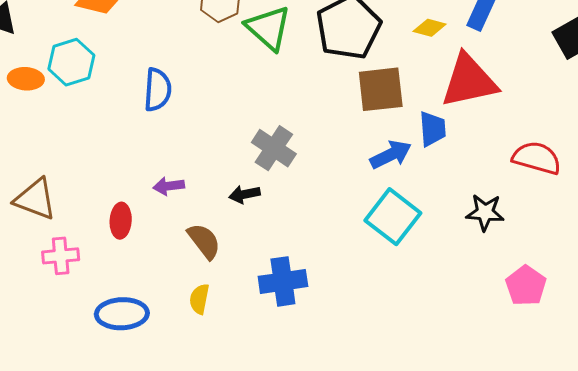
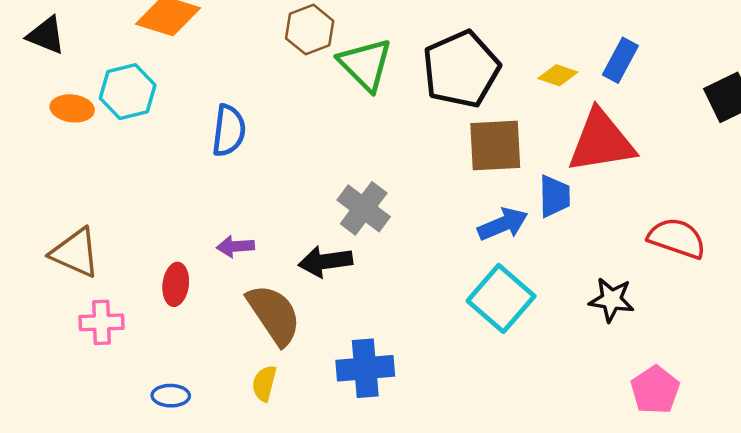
black arrow: (244, 194) -> (325, 261), size x1.4
brown semicircle: (204, 241) -> (274, 315), size x1.4
blue ellipse: (122, 314) -> (171, 396), size x0.6

